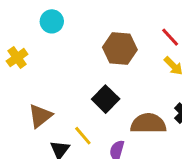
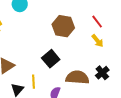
yellow line: (83, 136) -> (33, 82), turned 32

